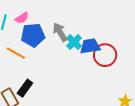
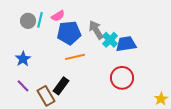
orange line: (16, 53) -> (75, 57), moved, turned -42
red circle: (105, 55) -> (122, 78), moved

